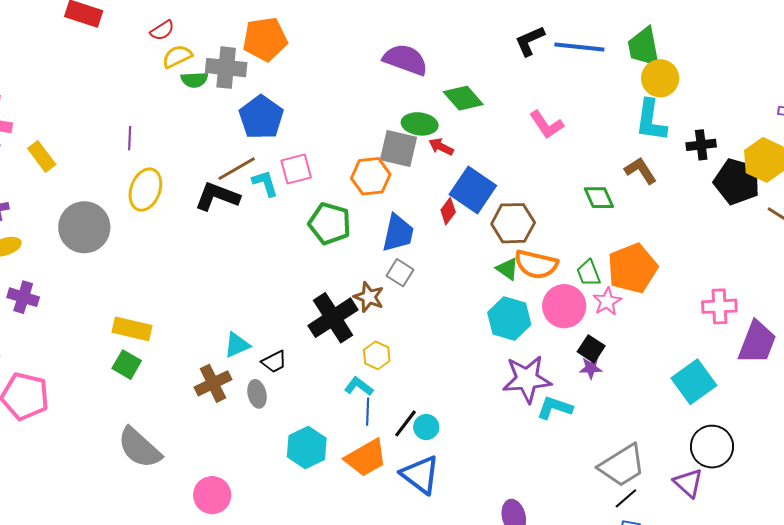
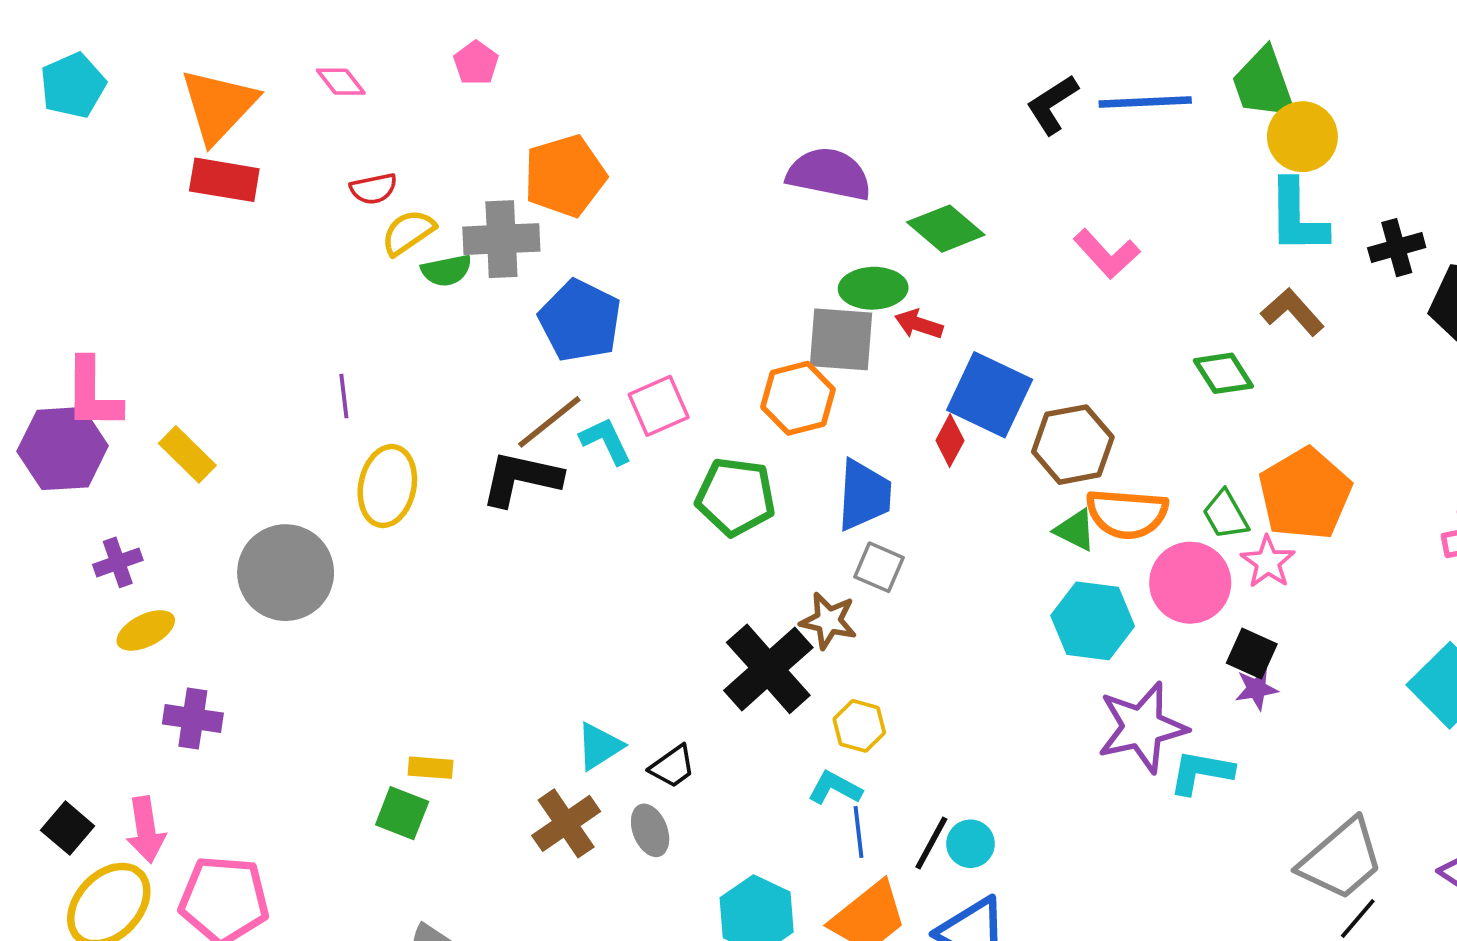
red semicircle: (162, 30) -> (373, 189), turned 30
yellow rectangle: (132, 329) -> (431, 768), moved, size x0.6

